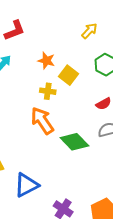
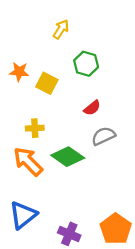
yellow cross: (48, 91) -> (35, 128), moved
orange arrow: (42, 121) -> (28, 161), moved

